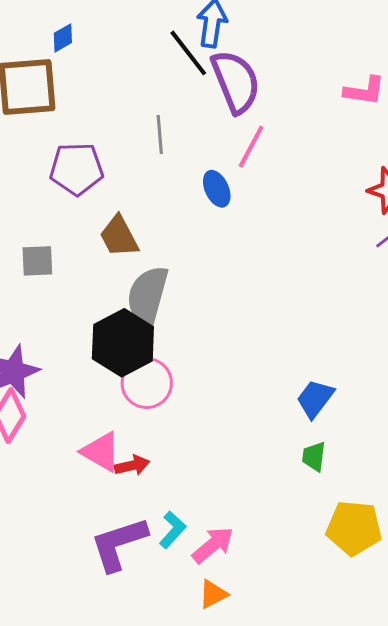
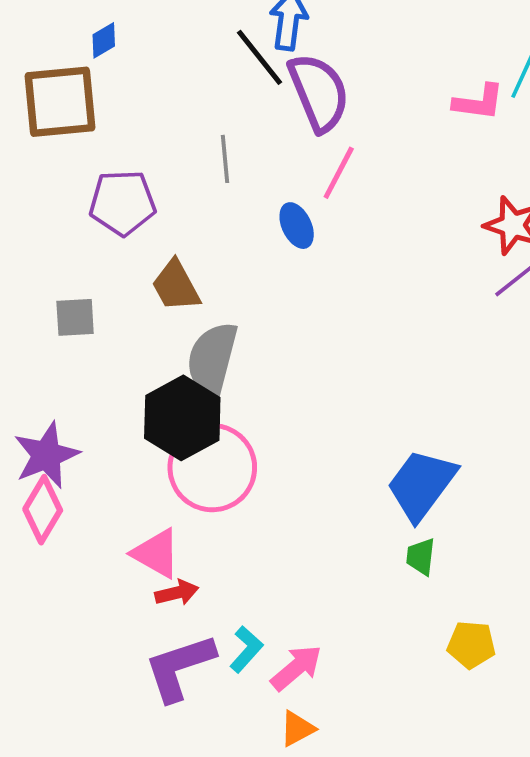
pink circle: (147, 383) -> (212, 468), size x1.4
blue trapezoid: (315, 399) -> (421, 485), size x1.5
red arrow: (132, 465) -> (177, 593), moved
yellow pentagon: (354, 528) -> (471, 645), size x0.7

